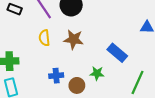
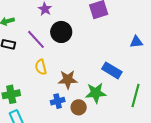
brown star: (74, 39) -> (68, 80), moved
green star: (97, 73) -> (96, 93), size x1.5

